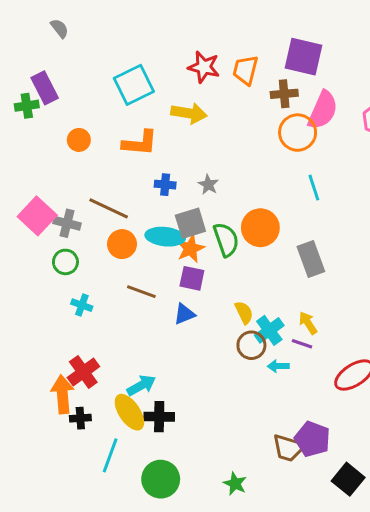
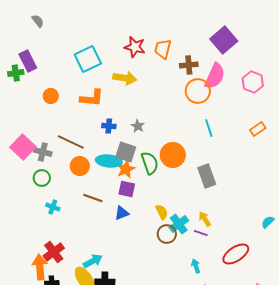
purple square: (303, 57) -> (224, 40), moved, turned 36
gray square: (190, 223) -> (126, 152), turned 35
cyan arrow: (278, 366) -> (196, 266), moved, turned 72

